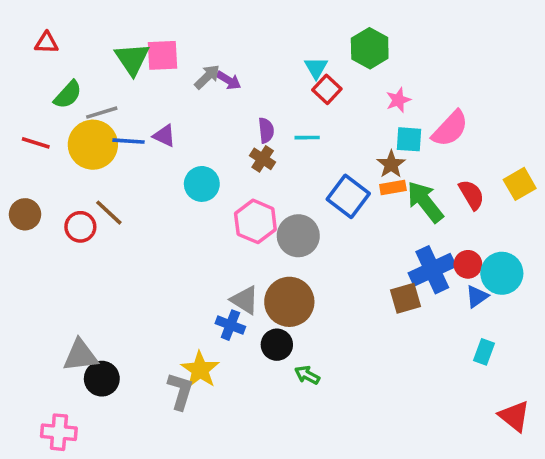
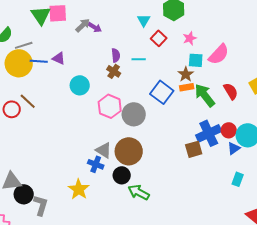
red square: (327, 89) -> (159, 38), moved
green arrow: (307, 375) -> (139, 192), size x1.5
gray L-shape: (180, 391) -> (41, 205), moved

